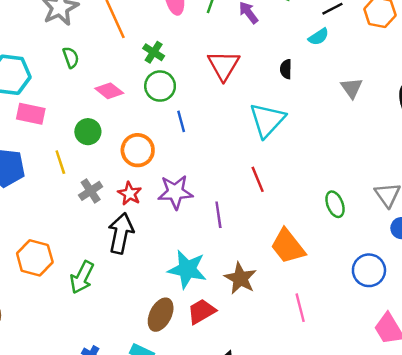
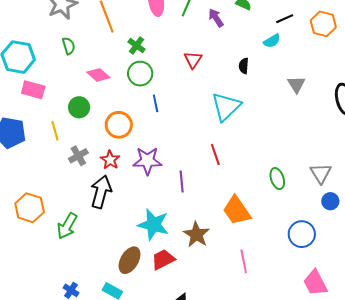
red triangle: (224, 65) -> (193, 60), size x0.7

